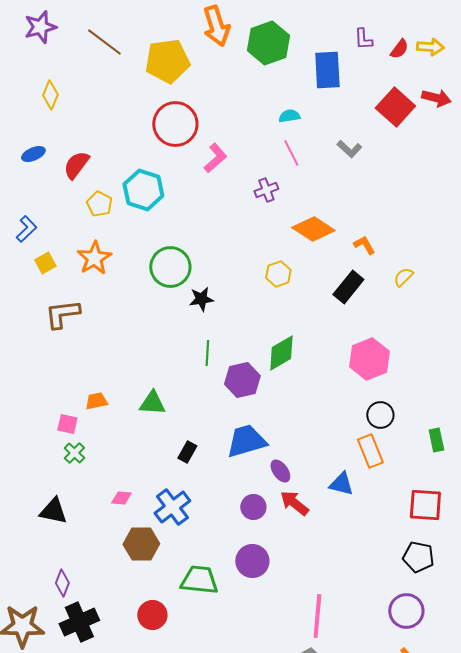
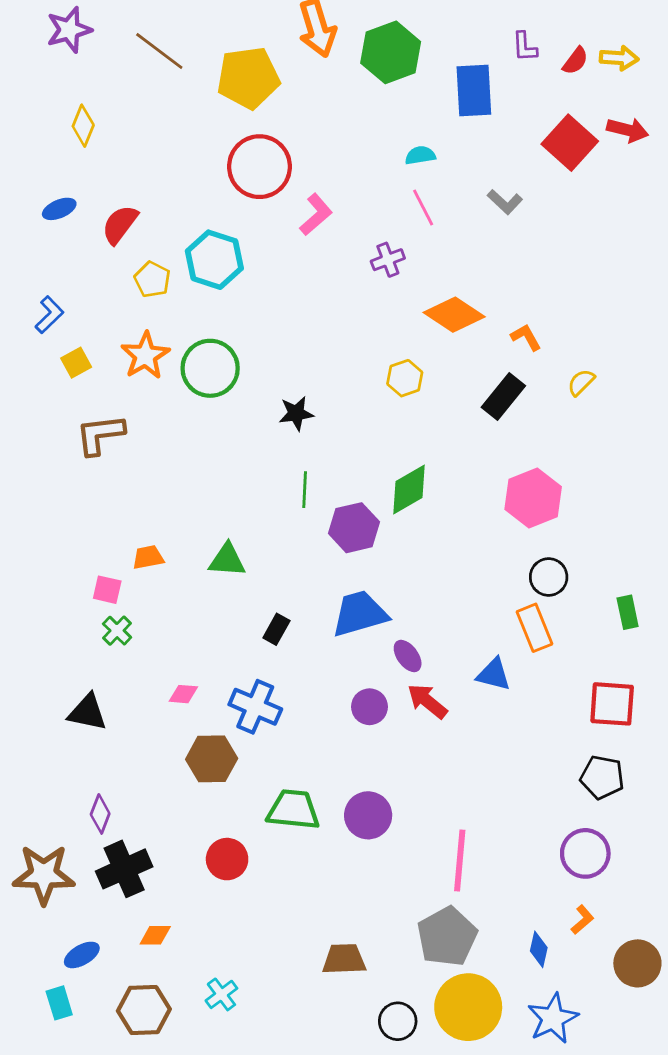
green circle: (170, 267) -> (210, 368), moved
blue cross: (172, 507) -> (255, 707), turned -30
purple circle: (252, 561) -> (368, 815), moved

